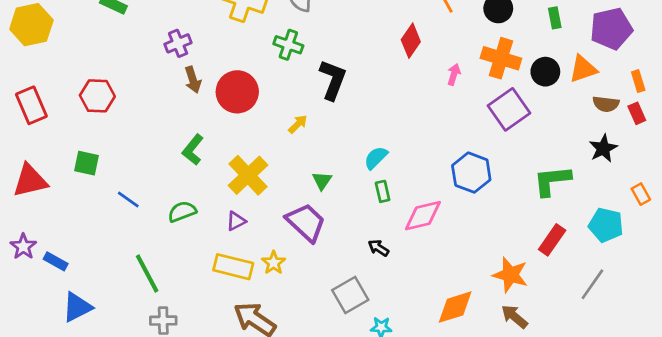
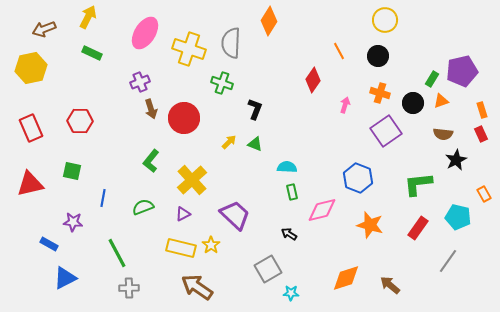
green rectangle: (555, 18) -> (432, 79), moved, turned 42
orange cross: (501, 58) -> (380, 93), size x0.7
orange triangle: (583, 69) -> (441, 101), size x0.7
black L-shape: (333, 80) -> (255, 109), size x0.7
brown semicircle: (606, 104) -> (443, 134), moved
cyan semicircle: (376, 158) -> (287, 167), turned 48
green triangle: (322, 181) -> (255, 144), moved, turned -42
blue line: (128, 199) -> (103, 198), turned 66
purple star: (23, 247) -> (73, 222), moved, turned -30
orange star: (510, 275) -> (370, 225), moved

